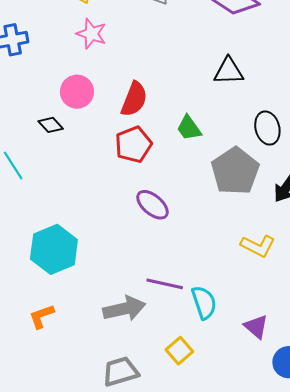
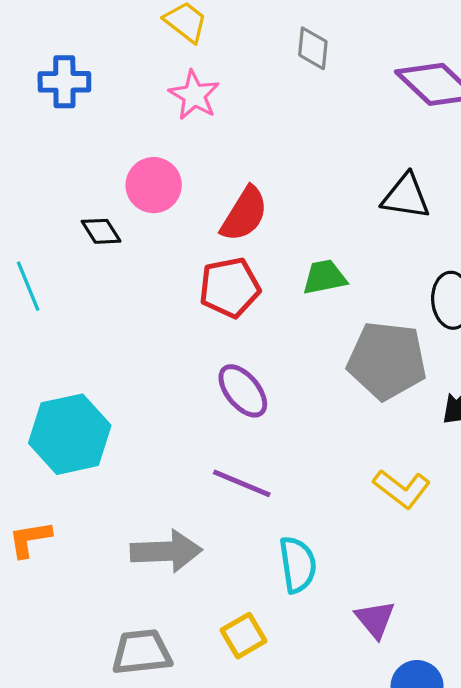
green trapezoid: (189, 128) -> (325, 277), turned 104
gray pentagon: (235, 171) -> (387, 361), turned 30
purple line: (165, 284) -> (242, 483), moved

